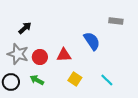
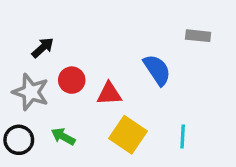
red circle: (40, 57) -> (72, 80), moved
yellow square: (75, 79) -> (128, 135), size x1.5
cyan line: (107, 80) -> (183, 136), turned 48

